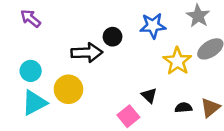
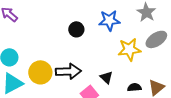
black arrow: (87, 53) -> (68, 71), moved
yellow star: (177, 61) -> (129, 49), turned 30

